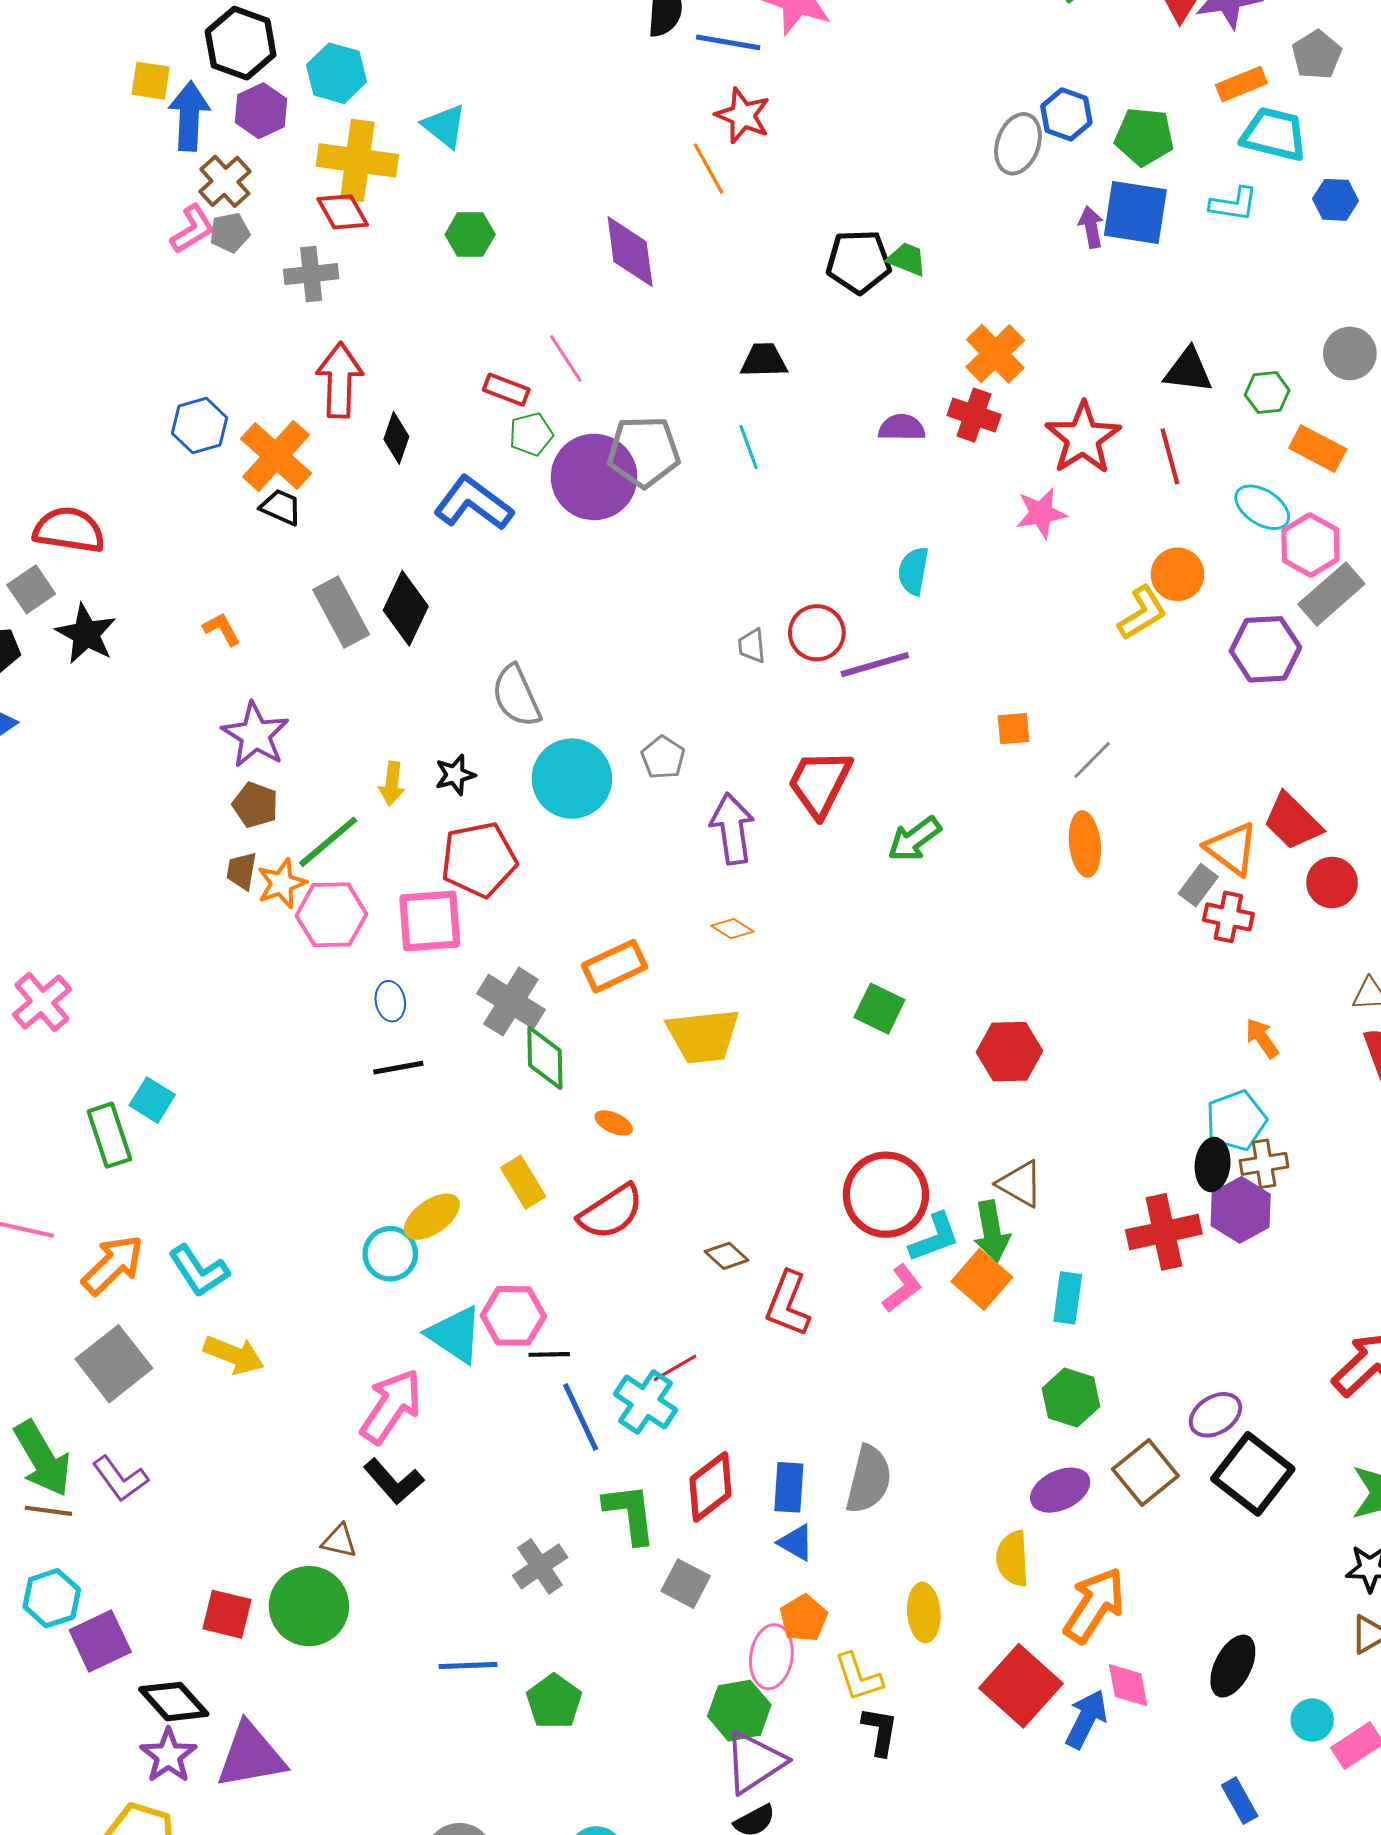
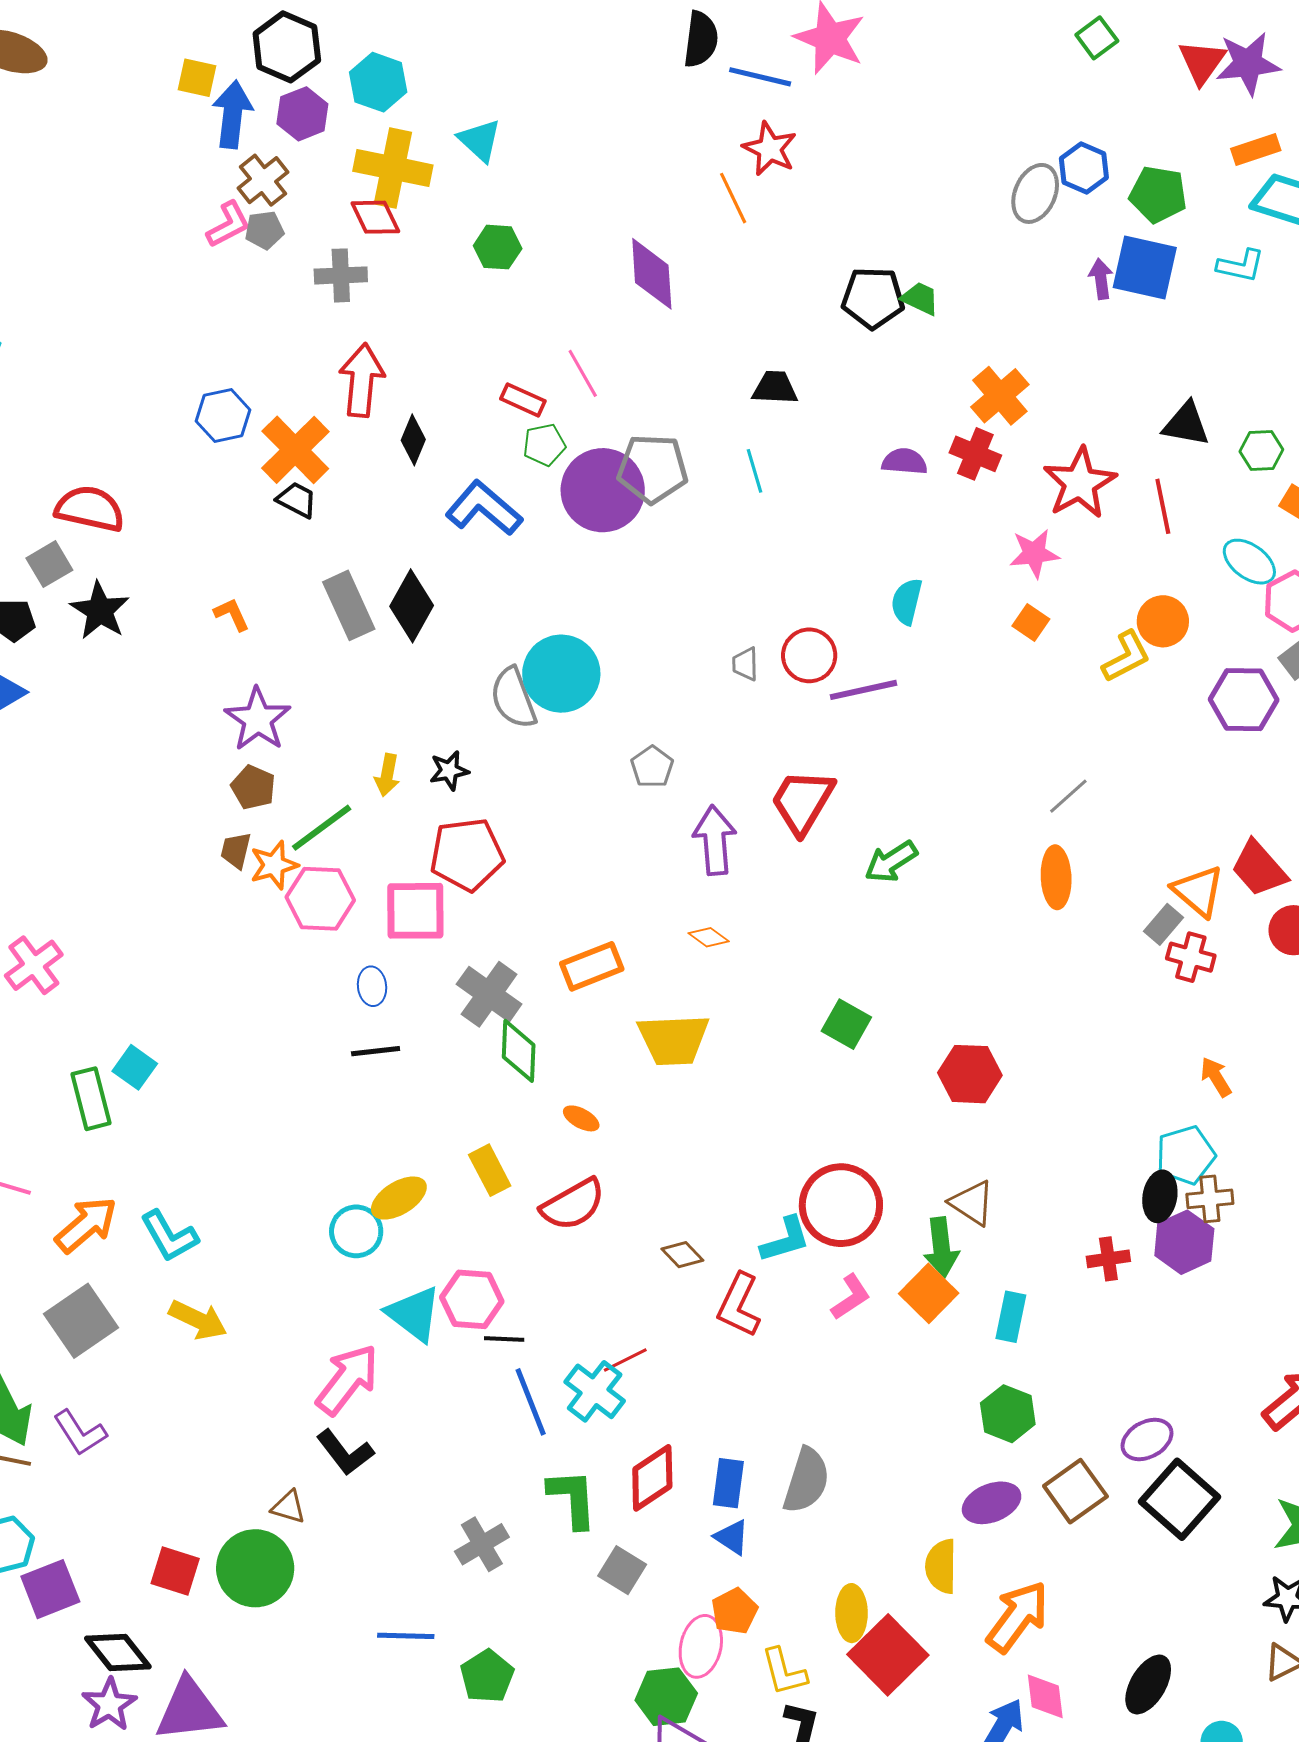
orange square: (1014, 729) -> (1031, 622), moved, turned 36
cyan circle: (572, 779) -> (561, 674), moved
red cross: (1164, 1232) -> (1108, 1259), size x0.6
cyan L-shape: (934, 1237) -> (785, 1240), moved
red square: (1021, 1686) -> (888, 1655), moved

